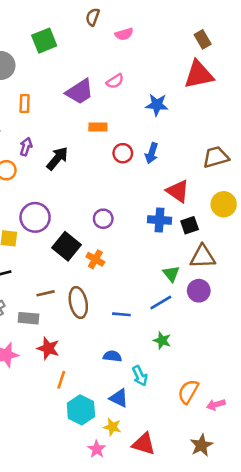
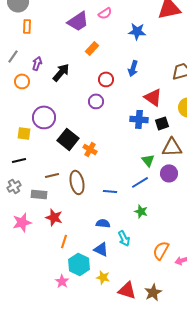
orange rectangle: (25, 103) -> (27, 26), moved
orange rectangle: (98, 127) -> (92, 48), turned -48
red circle: (123, 153) -> (106, 79), moved
purple circle: (103, 219) -> (96, 101), moved
blue triangle: (119, 398) -> (101, 249), moved
brown star: (201, 445) -> (153, 292), moved
pink star: (97, 449) -> (62, 281), moved

